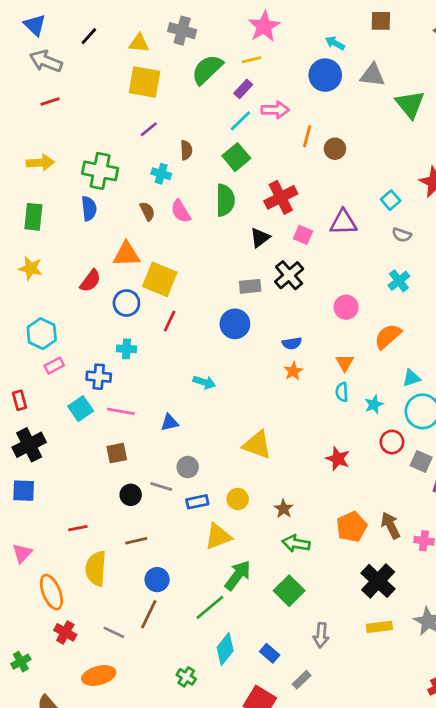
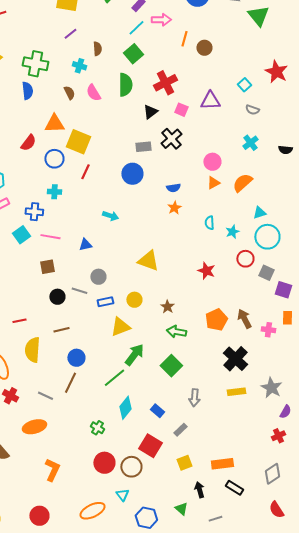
orange triangle: (345, 363) -> (213, 183), moved, turned 32

